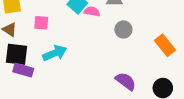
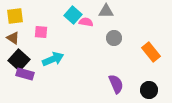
black square: (16, 54) -> (19, 60), turned 35
purple semicircle: (126, 81) -> (116, 84), turned 30

